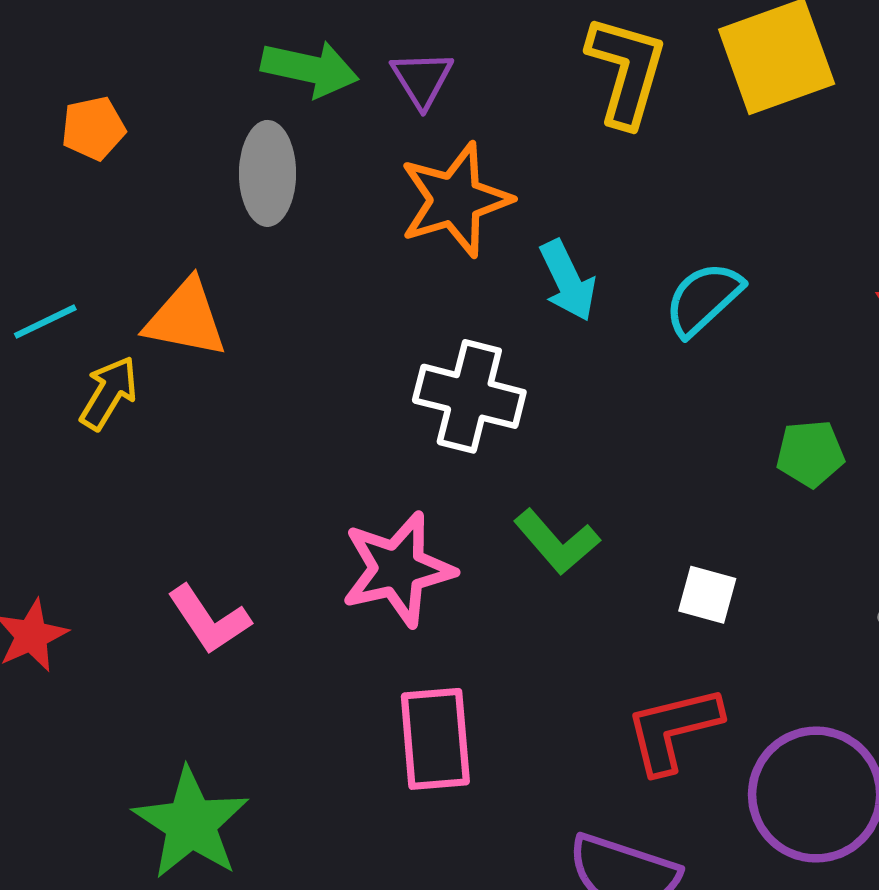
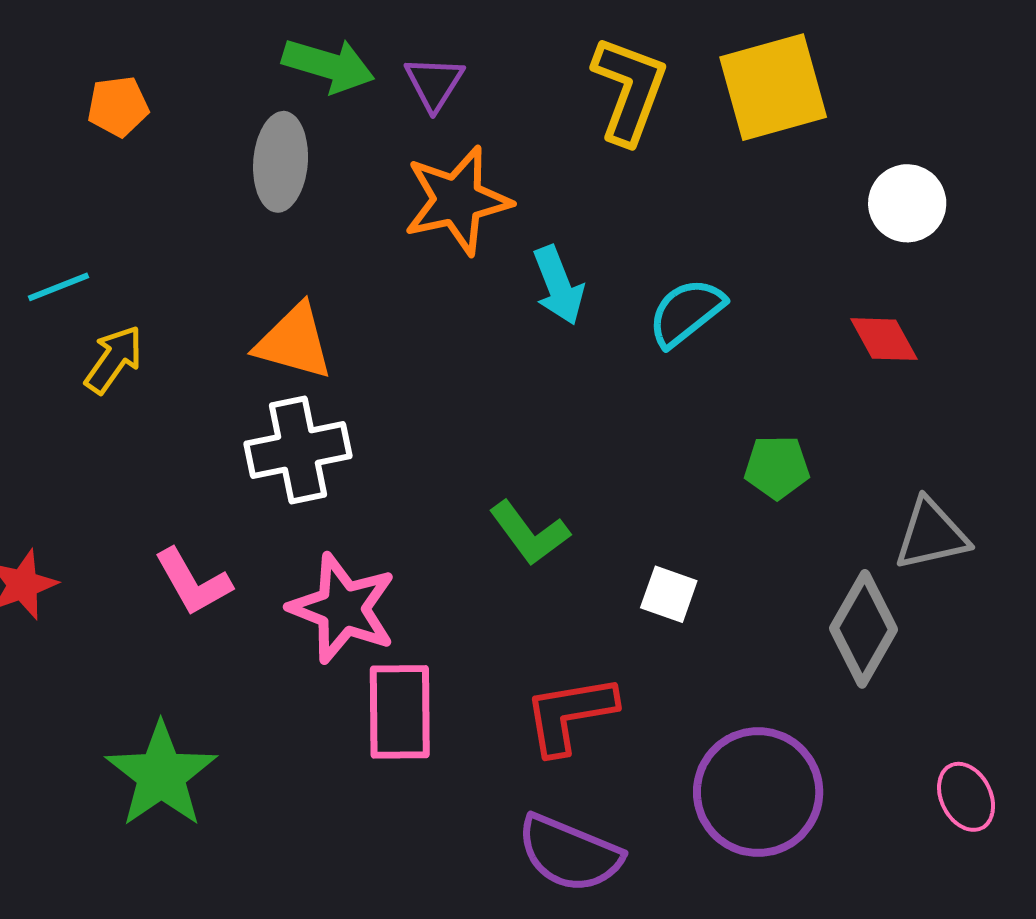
orange triangle: (186, 319) -> (294, 342), moved
white cross: (469, 396) -> (298, 450), moved, turned -30
pink star: (398, 569) -> (343, 608), moved, turned 30
red L-shape: (673, 729) -> (570, 714), moved

